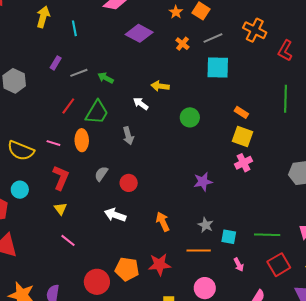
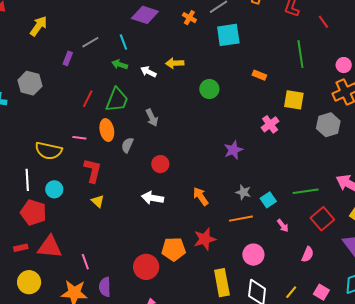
yellow arrow: (43, 17) -> (39, 26), moved, turned 30
cyan line: (74, 28) -> (123, 42), moved
gray line: (79, 73) -> (90, 42), moved
white arrow: (141, 104) -> (148, 72), moved
yellow square: (242, 137) -> (294, 100), moved
gray semicircle: (101, 174) -> (127, 145), moved
cyan square: (229, 237) -> (268, 200), turned -35
pink line: (68, 240) -> (85, 262), moved, turned 42

